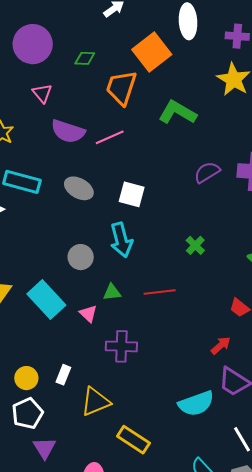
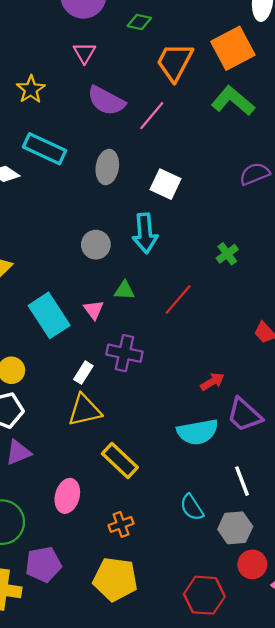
orange square: (152, 52) -> (233, 48), moved
pink line: (110, 137) -> (152, 116), turned -36
gray ellipse: (79, 188) -> (107, 167), turned 60
red line: (160, 292) -> (178, 299), turned -52
cyan rectangle: (46, 299) -> (49, 315), moved
red arrow: (221, 345) -> (212, 382), moved
white rectangle: (63, 375) -> (83, 373), moved
purple triangle: (45, 448) -> (18, 452), turned 30

